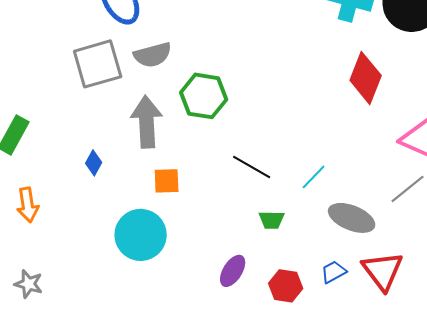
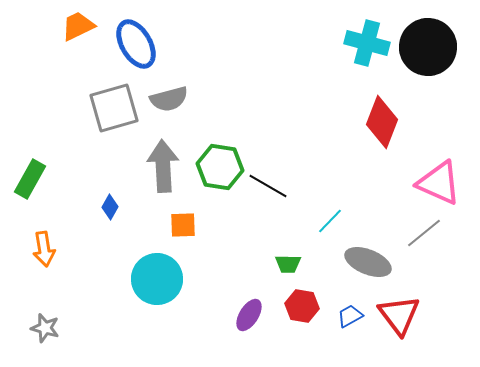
green hexagon: (204, 96) -> (220, 167), moved
black line: (252, 167) -> (268, 186), moved
red hexagon: (286, 286) -> (302, 306), moved

